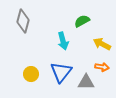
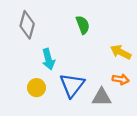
green semicircle: (82, 21) -> (83, 25), moved, turned 98
cyan arrow: (63, 41) -> (48, 59), moved

